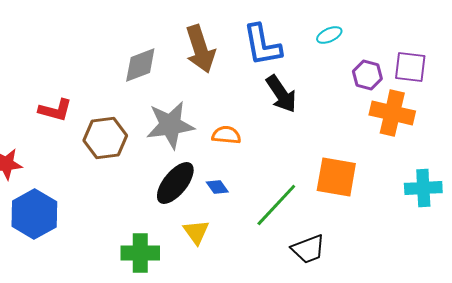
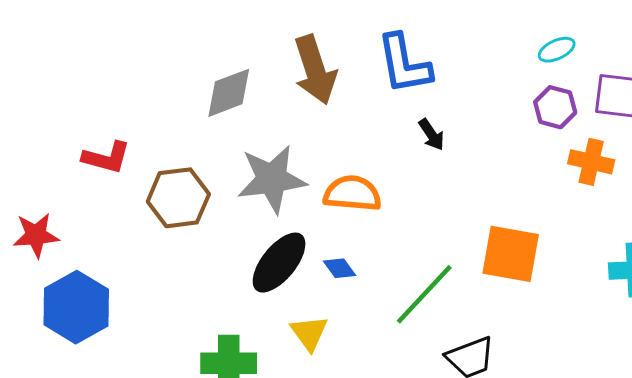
cyan ellipse: (329, 35) -> (557, 50), moved
black arrow: (281, 94) -> (431, 135), size x0.6
orange cross: (392, 113) -> (591, 162), size x0.7
orange semicircle: (226, 135) -> (352, 193), size x1.4

